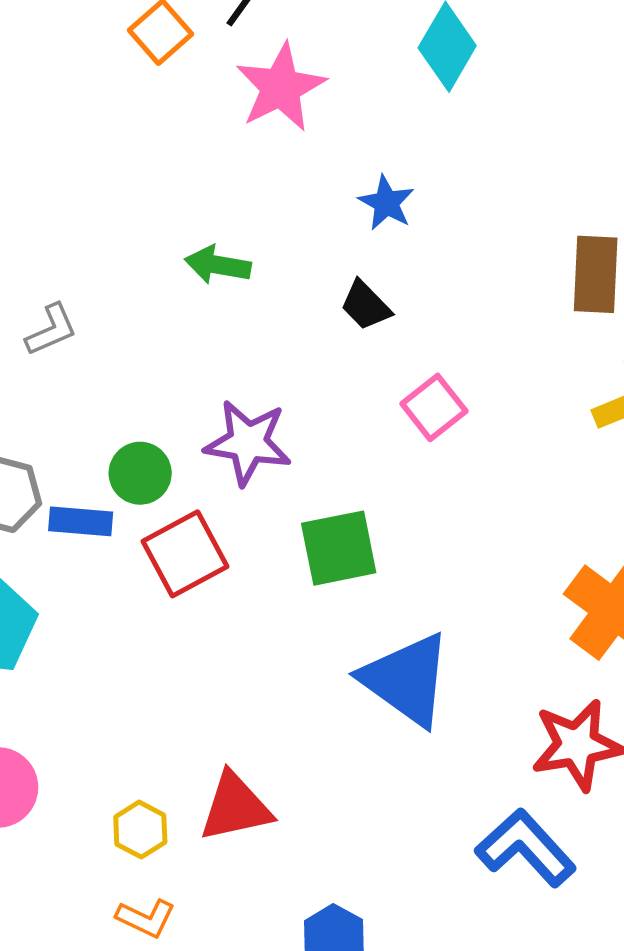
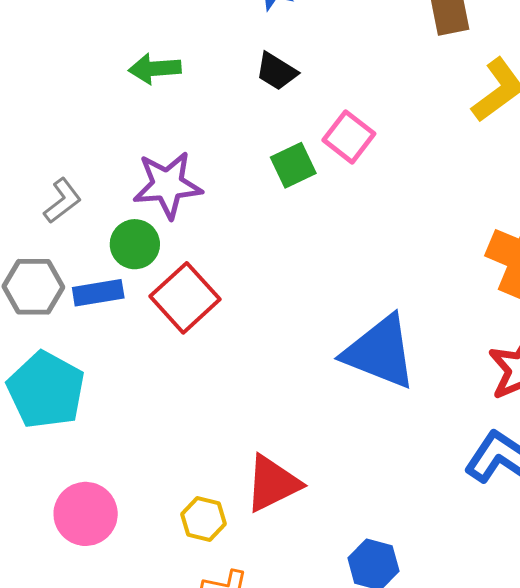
gray L-shape: (51, 330) -> (63, 201), moved
purple star: (248, 443) -> (168, 185), moved
green square: (339, 548) -> (293, 165), moved, size x0.7

